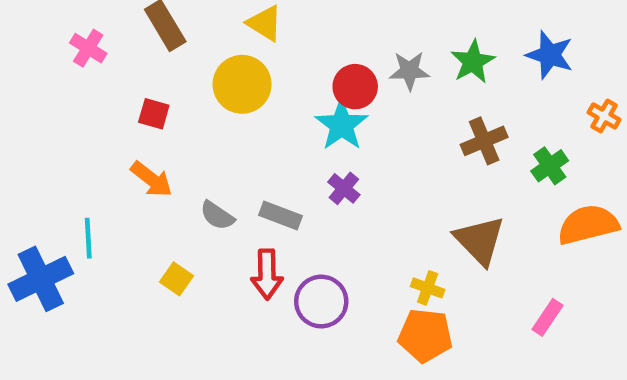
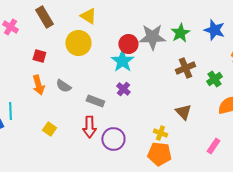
gray star: (409, 71) -> (152, 37), size x1.5
orange arrow: (152, 179) -> (38, 85), turned 36
gray semicircle: (217, 216) -> (63, 86), moved
brown triangle: (480, 240) -> (183, 112), size x0.7

